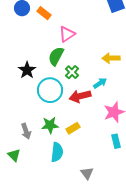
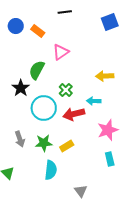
green semicircle: (56, 56) -> (37, 70), moved
cyan arrow: (100, 83) -> (94, 101), turned -144
gray arrow: (26, 131) -> (20, 139), moved

